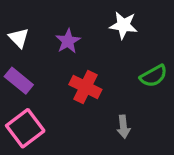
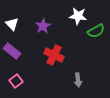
green semicircle: (154, 76) -> (96, 31), moved
pink square: (25, 128) -> (16, 81), size x0.6

